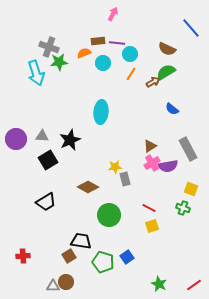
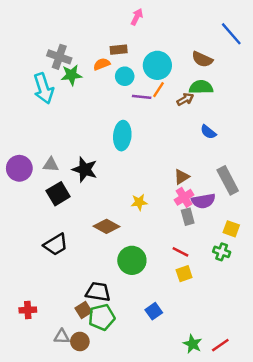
purple line: (117, 43) -> (142, 97), moved
cyan circle: (130, 54) -> (157, 65), size x1.5
green semicircle: (166, 72) -> (201, 87), turned 30
black star: (70, 140) -> (85, 169), turned -30
gray rectangle: (125, 179) -> (188, 217), moved
green pentagon: (103, 262) -> (102, 317), moved, turned -30
red line: (194, 285) -> (220, 345), moved
gray triangle: (53, 286) -> (62, 337), moved

